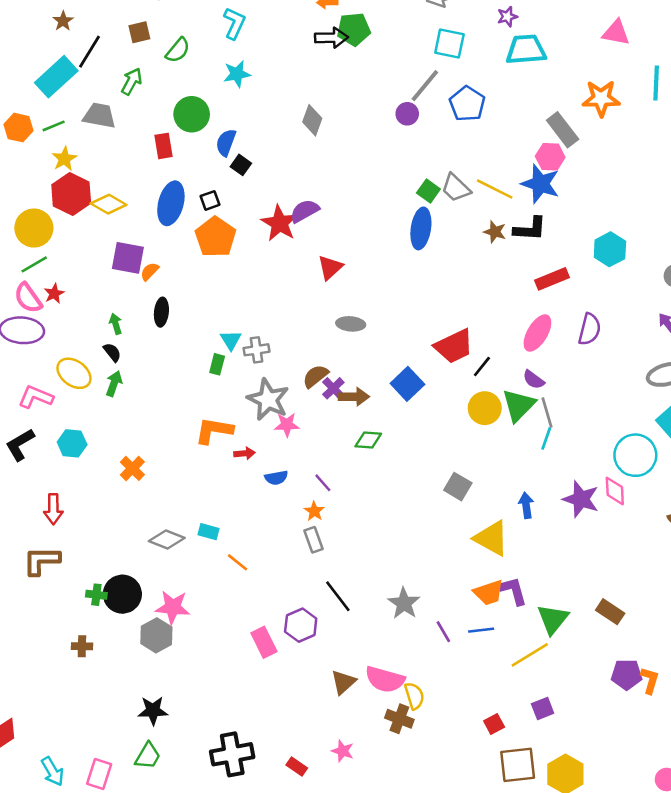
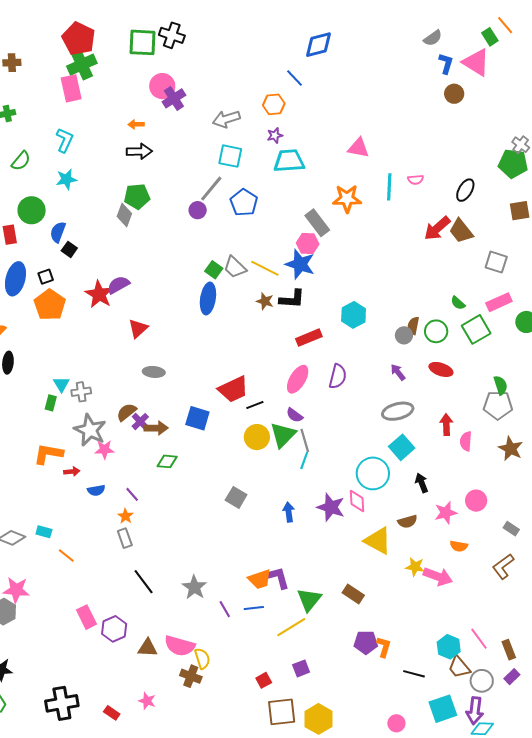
green pentagon: (354, 29) -> (137, 196), moved
black line: (482, 367) -> (255, 405), turned 30
blue square: (407, 384) -> (197, 418), turned -30
yellow triangle: (491, 538) -> (378, 541), moved
purple hexagon: (301, 625) -> (114, 629), moved
brown triangle: (343, 682) -> (148, 648), turned 45

